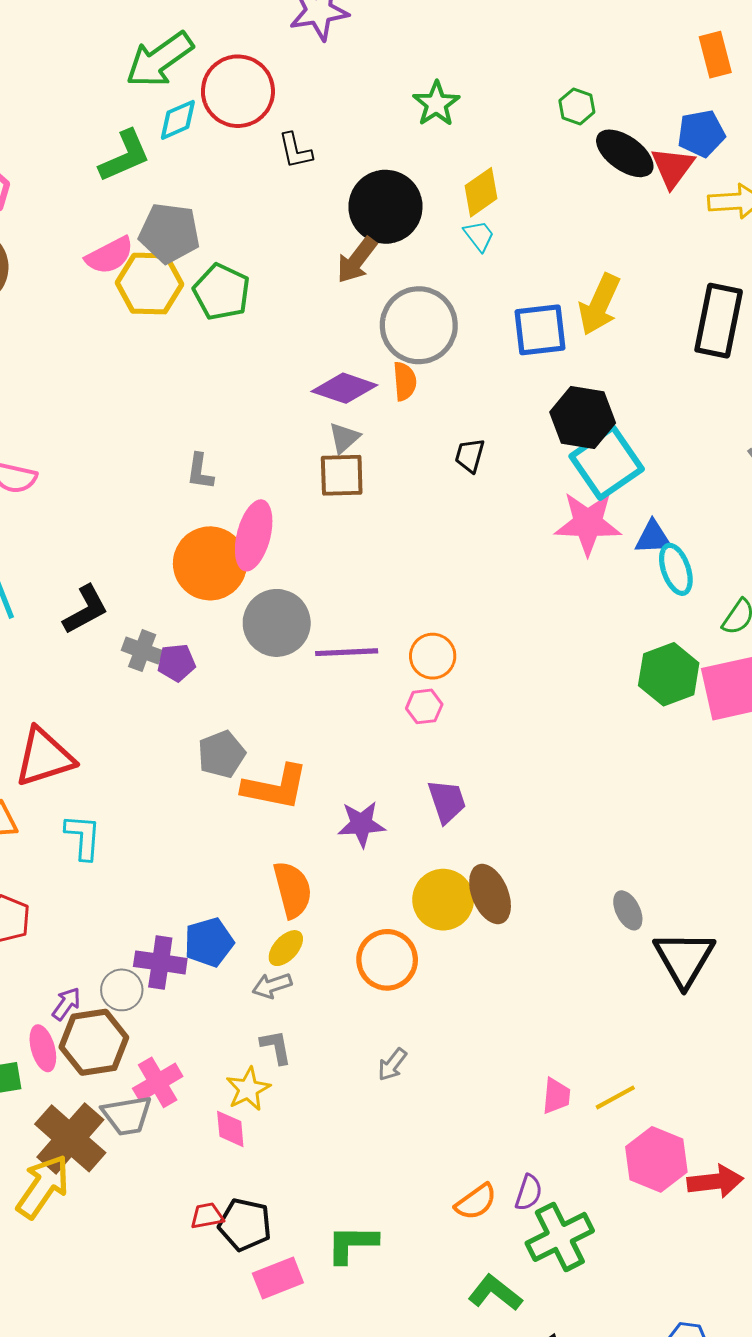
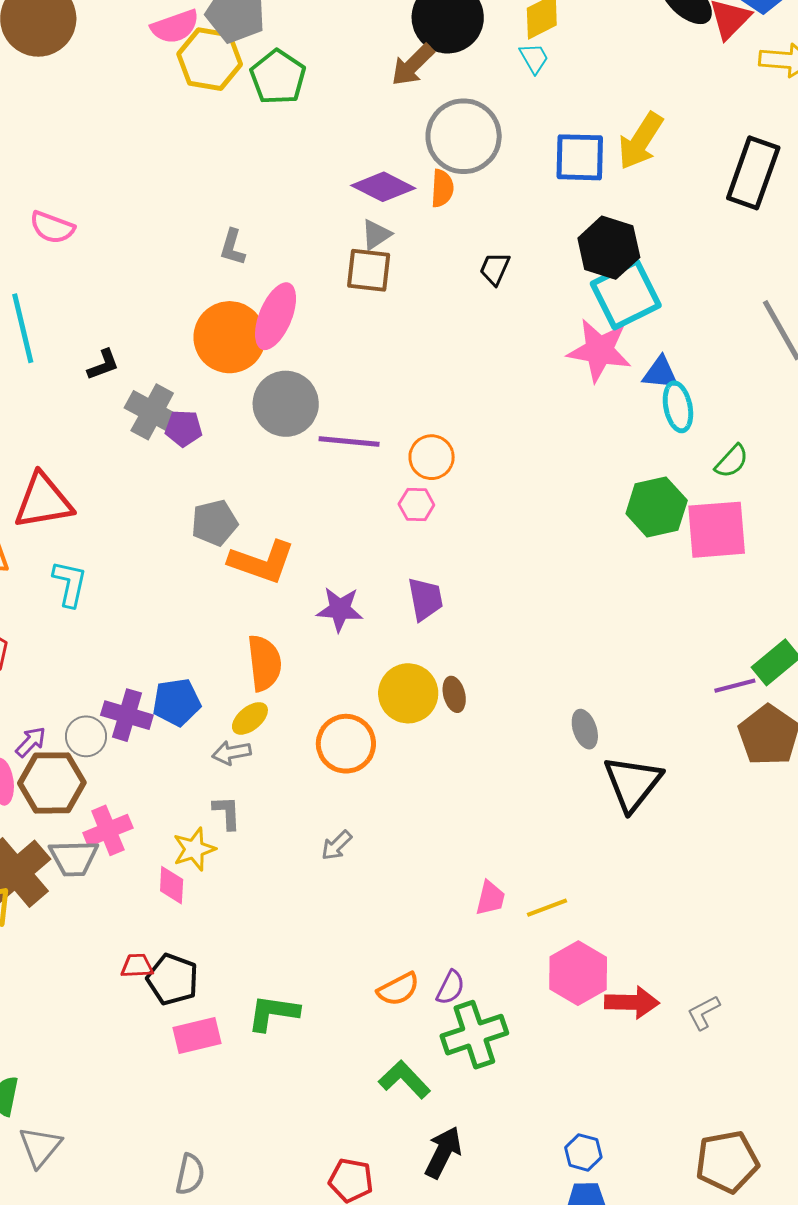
black L-shape: (86, 610) -> (103, 365), size x0.7
gray cross: (142, 651) -> (152, 412), size x1.4
brown ellipse: (490, 894) -> (454, 694), size x0.6

